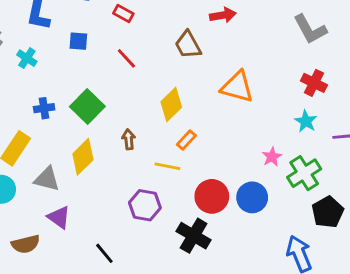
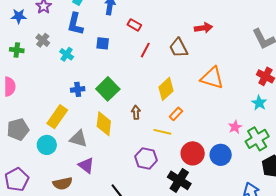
red line: (126, 58) -> (145, 50), moved, turned 70
yellow diamond: (83, 157) -> (104, 124), turned -40

